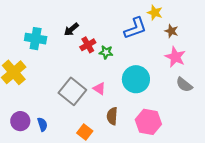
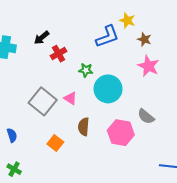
green star: (106, 52) -> (86, 70), moved
gray semicircle: (184, 85) -> (146, 116), moved

